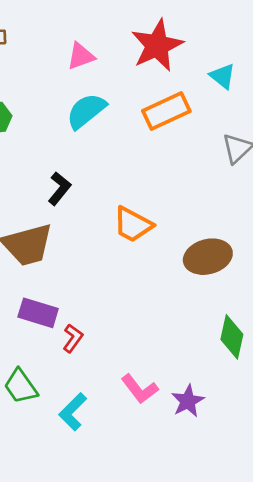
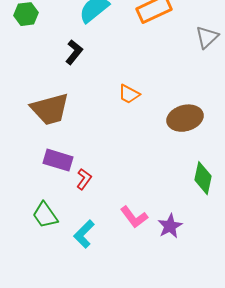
black L-shape: (59, 188) -> (74, 52), moved
orange trapezoid: (133, 225) -> (129, 94), size x0.7

